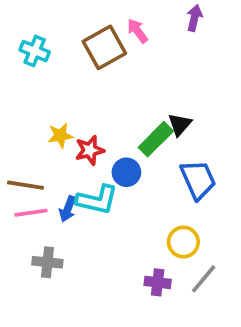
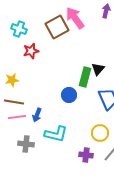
pink arrow: (137, 31) -> (75, 18), size x1.6
yellow star: (60, 136) -> (12, 80), moved
green rectangle: (156, 139) -> (85, 77), turned -30
red star: (90, 150) -> (31, 51), moved
cyan L-shape: (97, 200) -> (56, 134), moved

